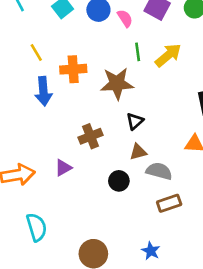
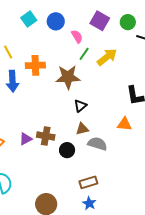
pink semicircle: (125, 18) -> (77, 36), moved
green line: (138, 52) -> (84, 54), turned 40
brown cross: (90, 136) -> (46, 136), moved, turned 30
brown rectangle: (169, 203) -> (88, 182), moved

